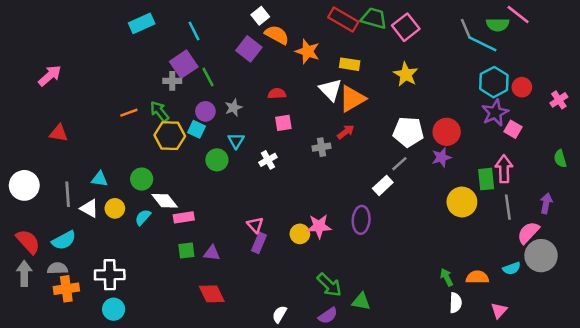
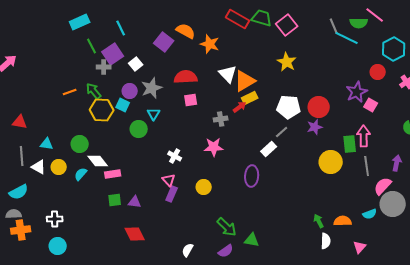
white square: (260, 16) -> (136, 64), moved
yellow rectangle: (350, 64) -> (250, 98), moved, turned -35
green line: (208, 77) -> (92, 46), moved
cyan hexagon: (494, 82) -> (394, 49), moved
red semicircle: (277, 94) -> (186, 77), size x1.6
gray star: (234, 108) -> (152, 88), size x1.5
red triangle: (59, 133) -> (20, 122), moved
white cross: (268, 160) -> (175, 156), moved, turned -32
pink star: (319, 226) -> (214, 147), moved
white cross: (110, 275) -> (55, 219), size x0.7

